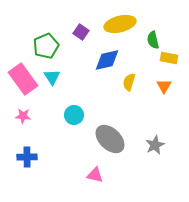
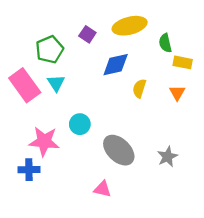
pink star: (23, 116) -> (44, 141), moved, size x1.8

